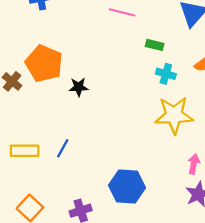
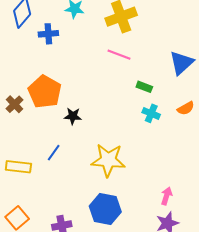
yellow star: (174, 115) -> (108, 160), moved
blue line: (63, 148) -> (54, 153), moved

